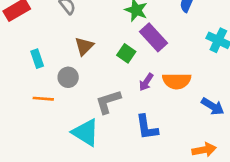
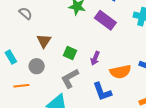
purple rectangle: (153, 37) -> (105, 20), moved
green square: (126, 53) -> (70, 53), moved
orange semicircle: (177, 81) -> (120, 72), moved

